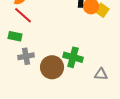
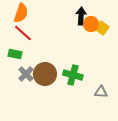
gray cross: (26, 56) -> (26, 74), turned -35
brown circle: (52, 67) -> (45, 74), moved

